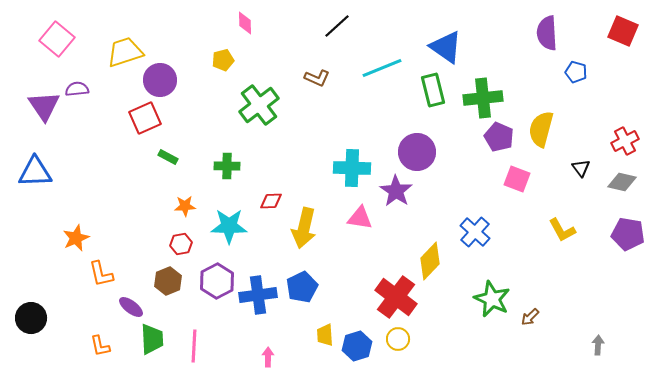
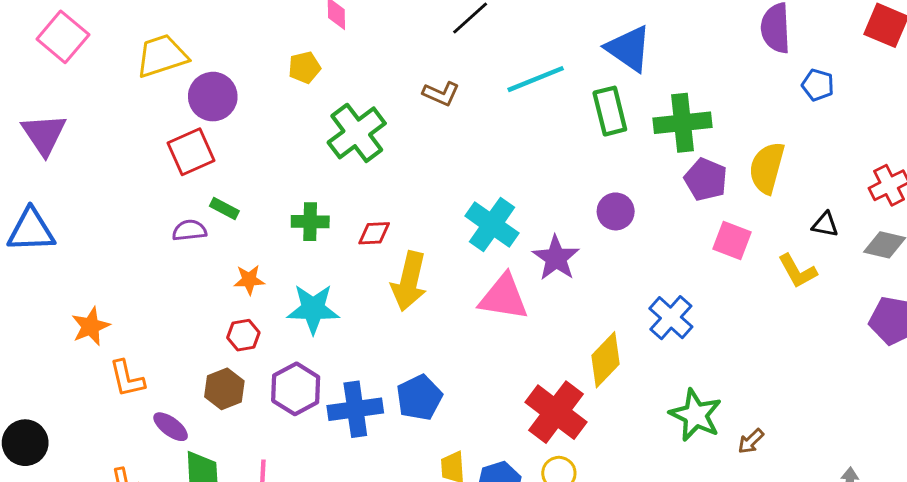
purple semicircle: (77, 89) -> (189, 230), moved
purple circle: (417, 152) -> (616, 211), moved, size x0.7
cyan cross: (352, 168) -> (492, 225), turned 33
black triangle: (581, 168) -> (825, 225), turned -42
red diamond: (271, 201) -> (374, 233), moved
pink triangle: (360, 218) -> (504, 297), size x1.4
yellow arrow: (304, 228) -> (409, 281), moved
yellow L-shape: (562, 230) -> (797, 271), moved

